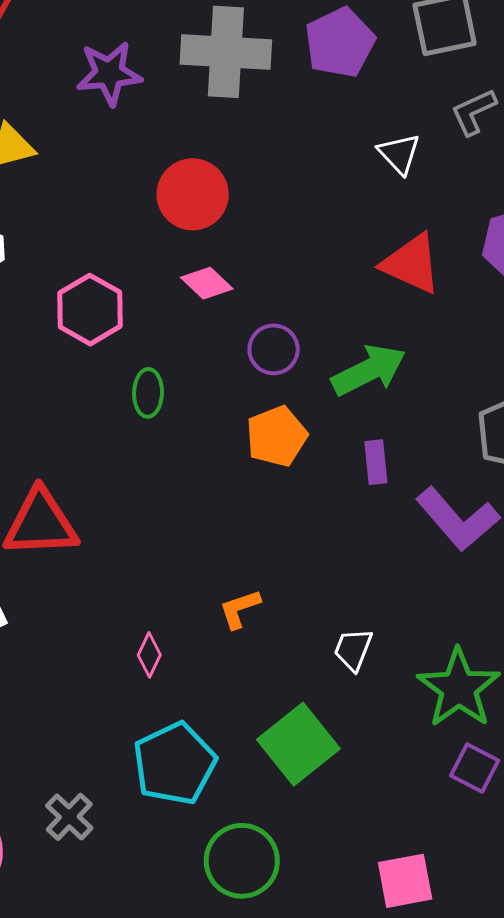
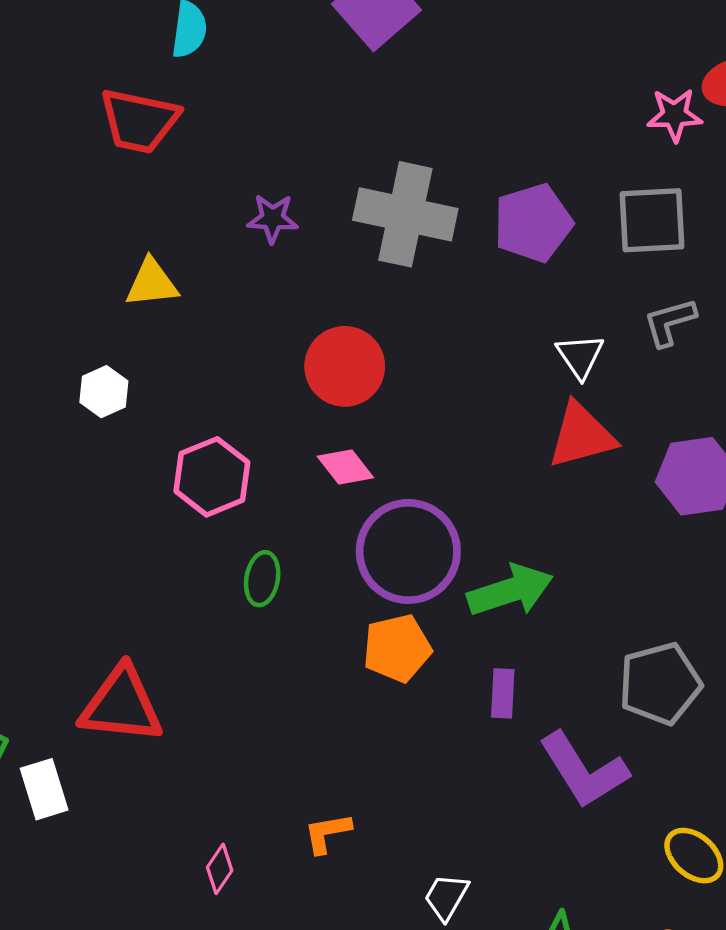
purple star: (109, 73) -> (273, 218), size x0.7
red triangle: (411, 264) -> (581, 435), moved, turned -48
purple circle: (274, 349) -> (408, 551), size x1.8

